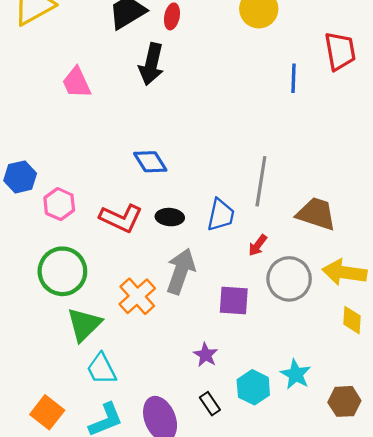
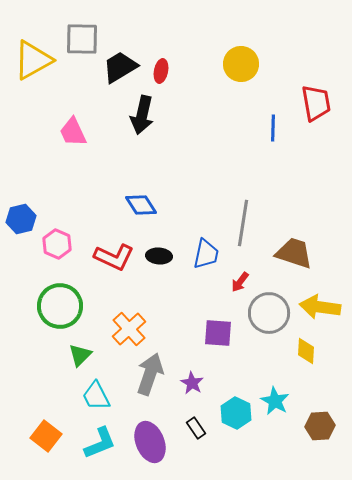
gray arrow: (181, 271) -> (150, 374), moved
yellow diamond: (352, 320) -> (306, 351), moved
green triangle: (84, 324) -> (80, 355), size x0.7

